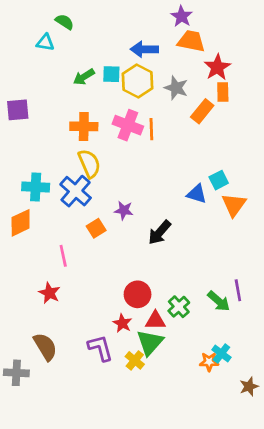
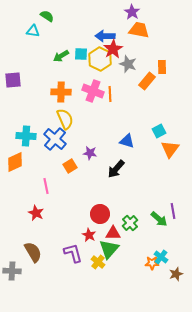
red star: (217, 67) -> (113, 49), moved
blue triangle: (197, 194) -> (127, 141), moved
brown star: (249, 387) -> (176, 274), moved

